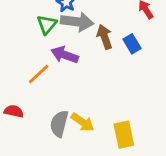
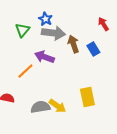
green triangle: (47, 25) -> (22, 30), moved
gray semicircle: (59, 124) -> (40, 107), turned 66
yellow rectangle: (124, 135) -> (87, 97), moved

